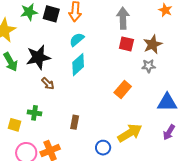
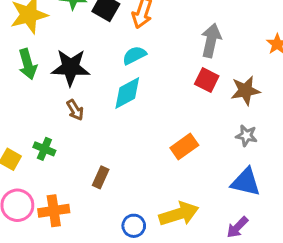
gray star: (149, 66) -> (246, 136), moved

